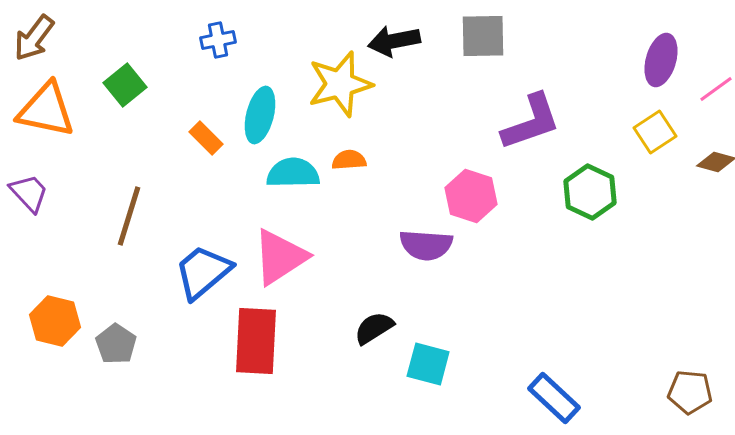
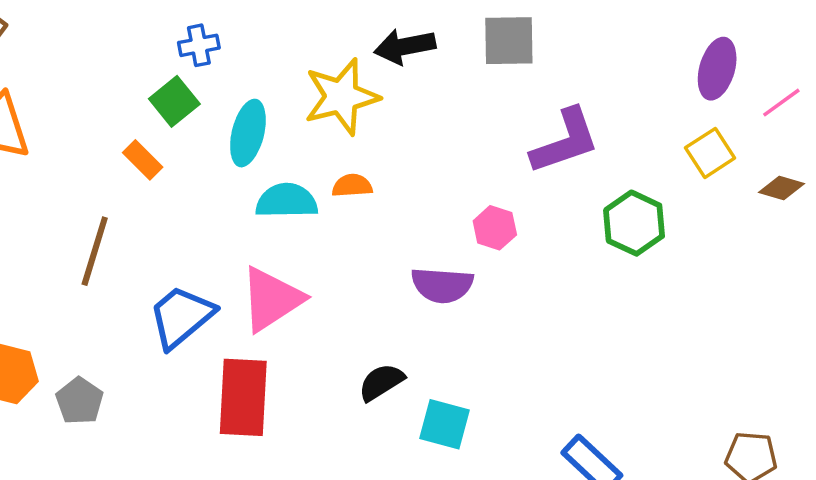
green square: (125, 85) -> (174, 101), moved
orange rectangle: (206, 138) -> (143, 160), moved
pink hexagon: (471, 196) -> (495, 228), size x0.7

